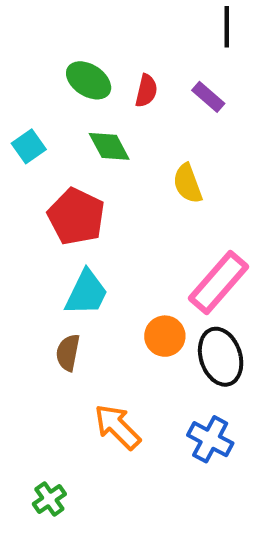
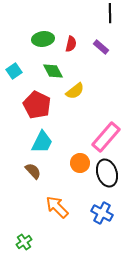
green ellipse: (89, 80) -> (43, 39), turned -40
yellow semicircle: (188, 183) -> (75, 91), moved, turned -108
brown semicircle: (68, 353) -> (33, 171), turned 126

